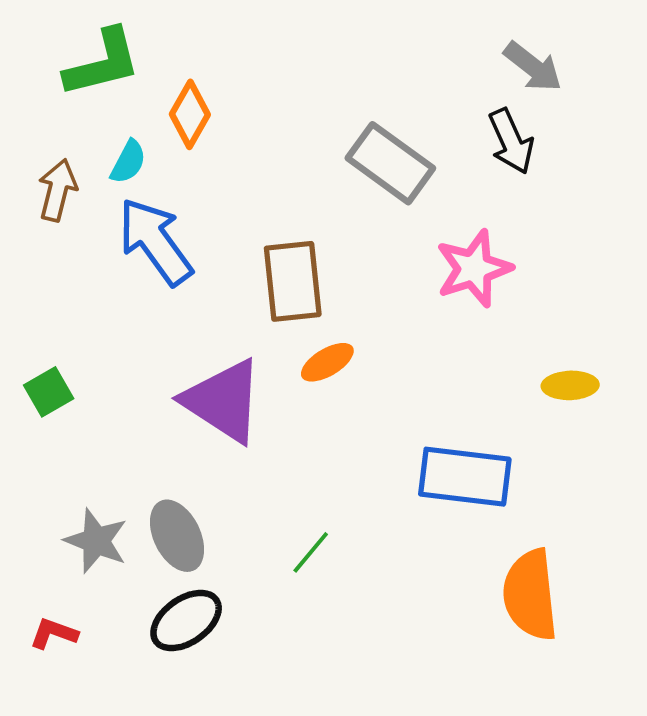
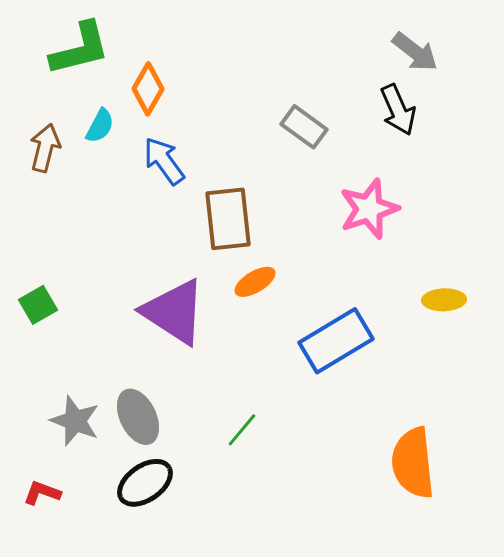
gray rectangle: (390, 163) -> (304, 127), size x0.7
blue arrow: (155, 242) -> (164, 161), moved, size x0.7
blue rectangle: (465, 477) -> (336, 341), moved, turned -38

